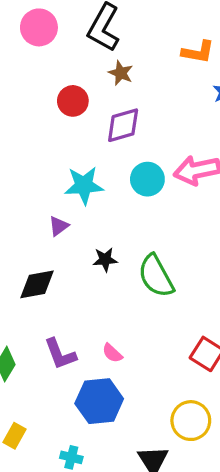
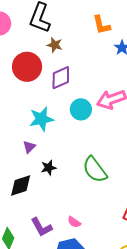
orange L-shape: (198, 52) -> (101, 25), turned 75
red circle: (73, 101) -> (27, 67), size x1.5
black star: (105, 260) -> (49, 168), moved

